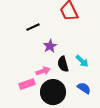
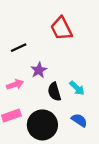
pink arrow: (43, 71) -> (15, 84), moved

